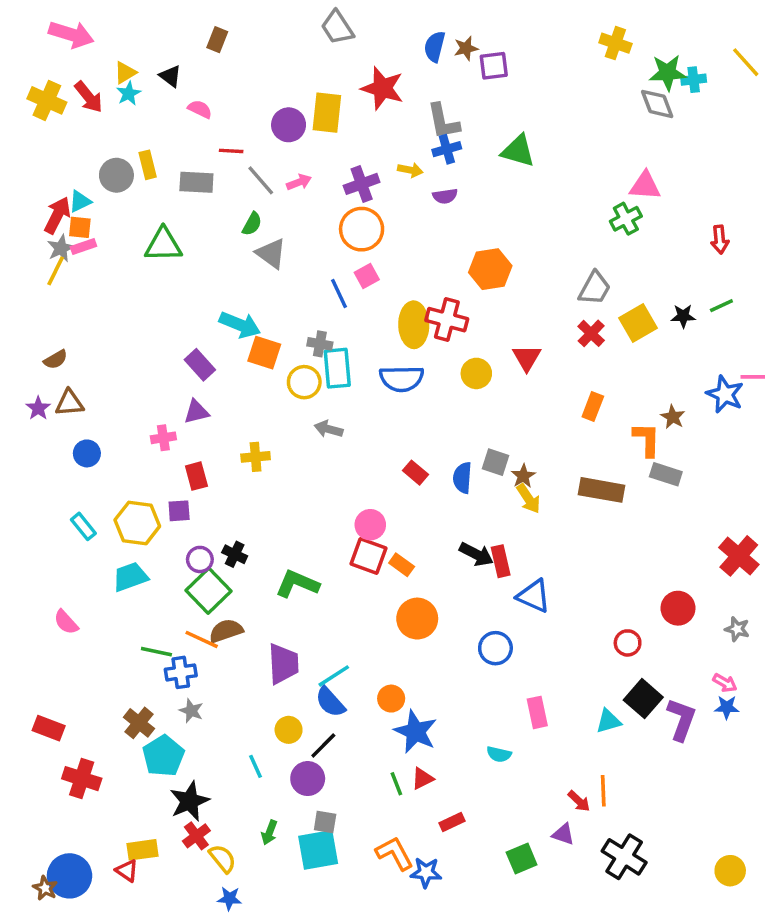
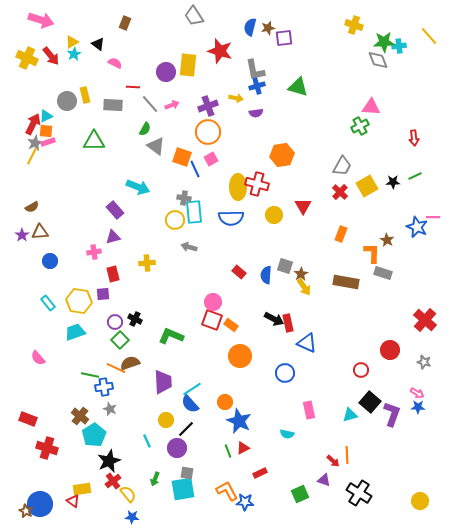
orange square: (264, 353) -> (182, 157), moved
green square: (209, 591) -> (120, 340), size x0.7

